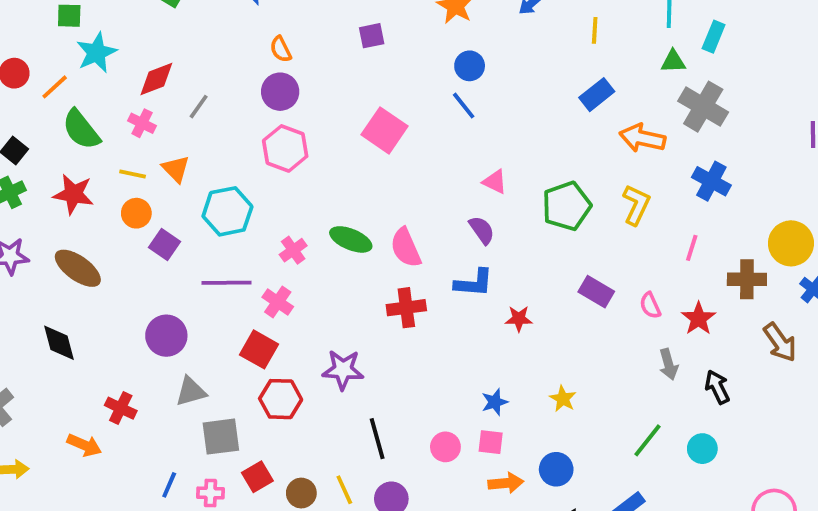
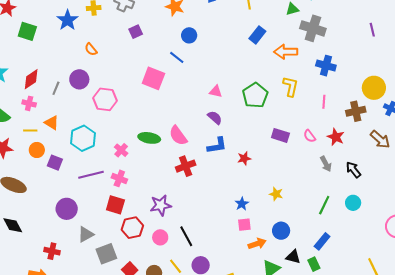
purple circle: (280, 92) -> (79, 79), moved
blue line: (464, 106) -> (177, 57), moved
pink circle: (445, 447) -> (160, 237), moved

